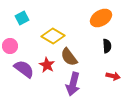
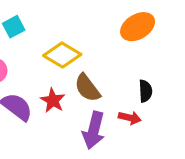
black semicircle: (107, 46) -> (145, 91), moved
red arrow: (113, 76) -> (130, 118), moved

